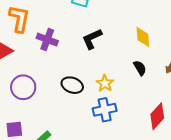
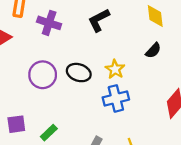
black semicircle: (140, 68) -> (153, 50), turned 77
purple circle: (23, 87) -> (43, 75), moved

